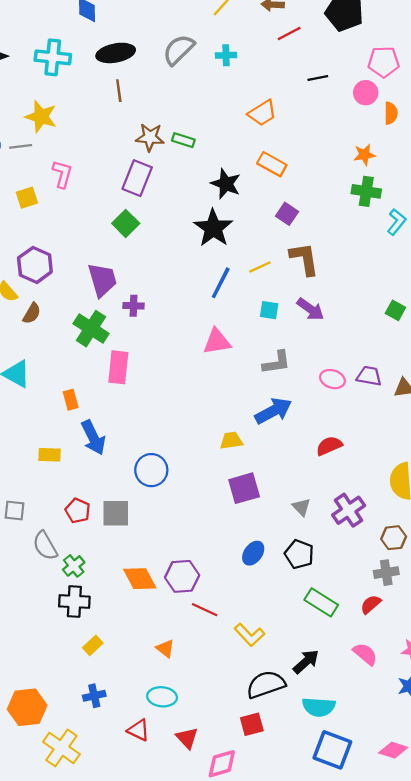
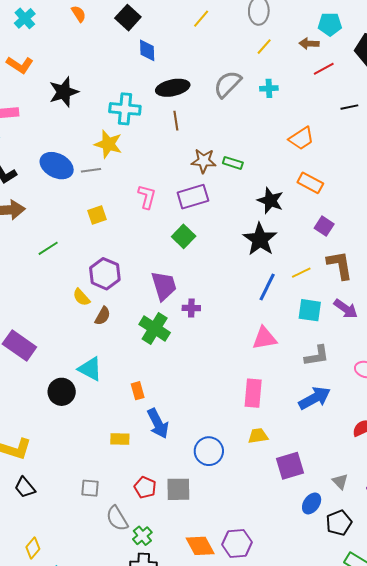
cyan cross: (53, 57) -> (125, 109), moved
pink L-shape: (62, 174) -> (147, 197), moved
purple rectangle: (137, 178) -> (193, 197), turned 52
cyan square: (269, 310) -> (310, 310), size x1.4
pink rectangle: (118, 367) -> (253, 393), moved
yellow trapezoid: (231, 441) -> (258, 436), moved
blue ellipse: (253, 553) -> (312, 503), moved
black pentagon: (299, 554) -> (339, 523), turned 30

